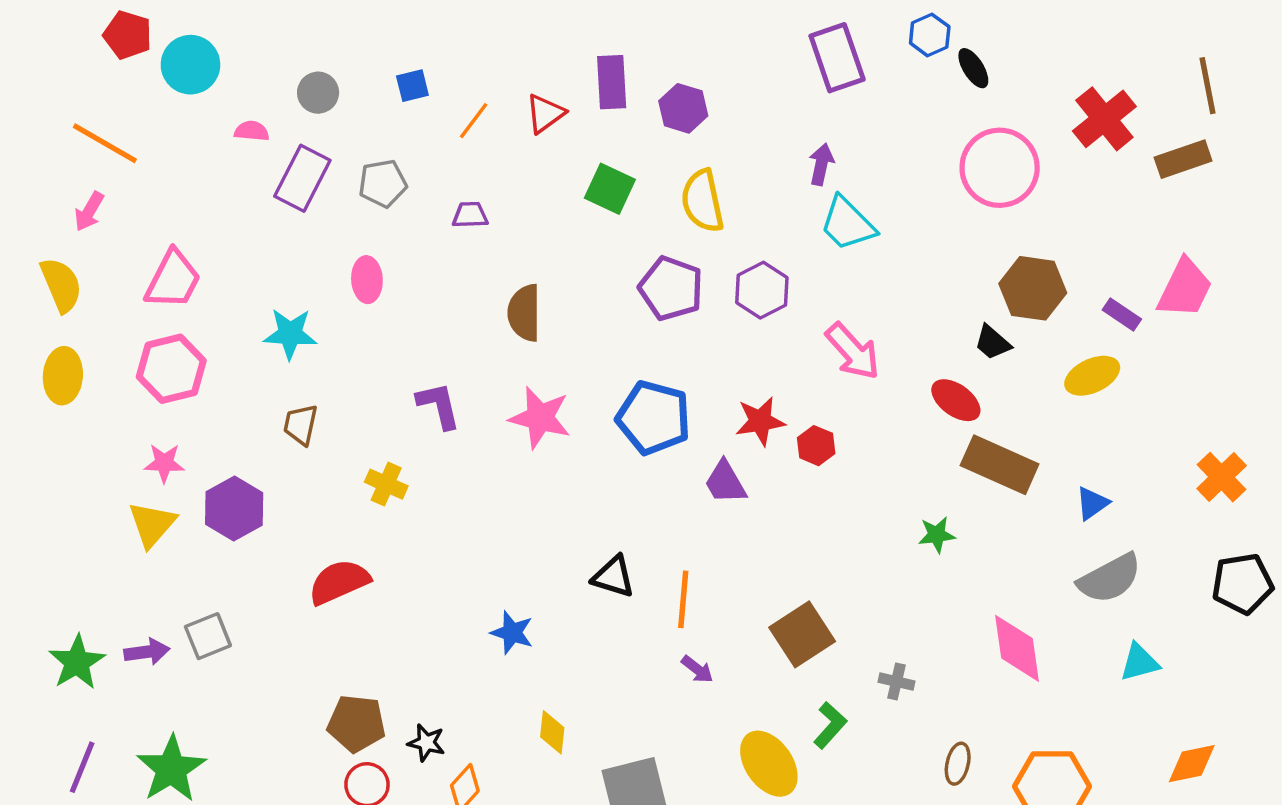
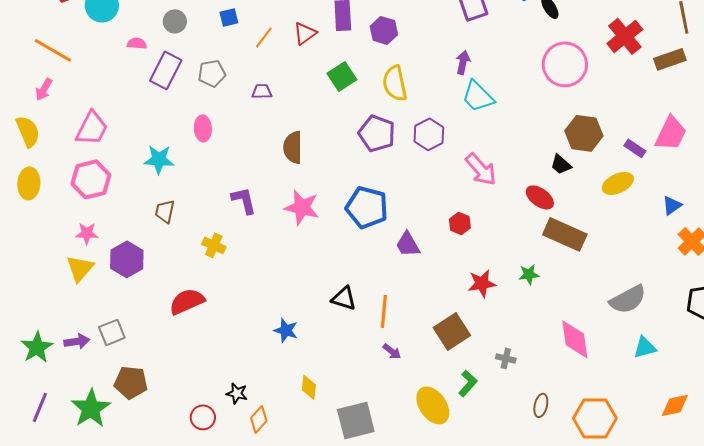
green square: (610, 189) -> (342, 76), turned 32
red star: (760, 421) -> (482, 283), moved
blue triangle: (1092, 503) -> (672, 205), moved
brown pentagon: (356, 723) -> (131, 382), moved

